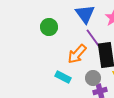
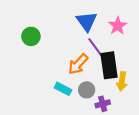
green circle: (49, 27) -> (31, 36), moved
gray circle: (93, 78) -> (87, 90), moved

